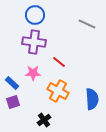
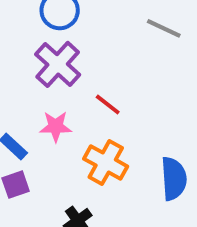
purple cross: (34, 42) -> (58, 64), turned 35

